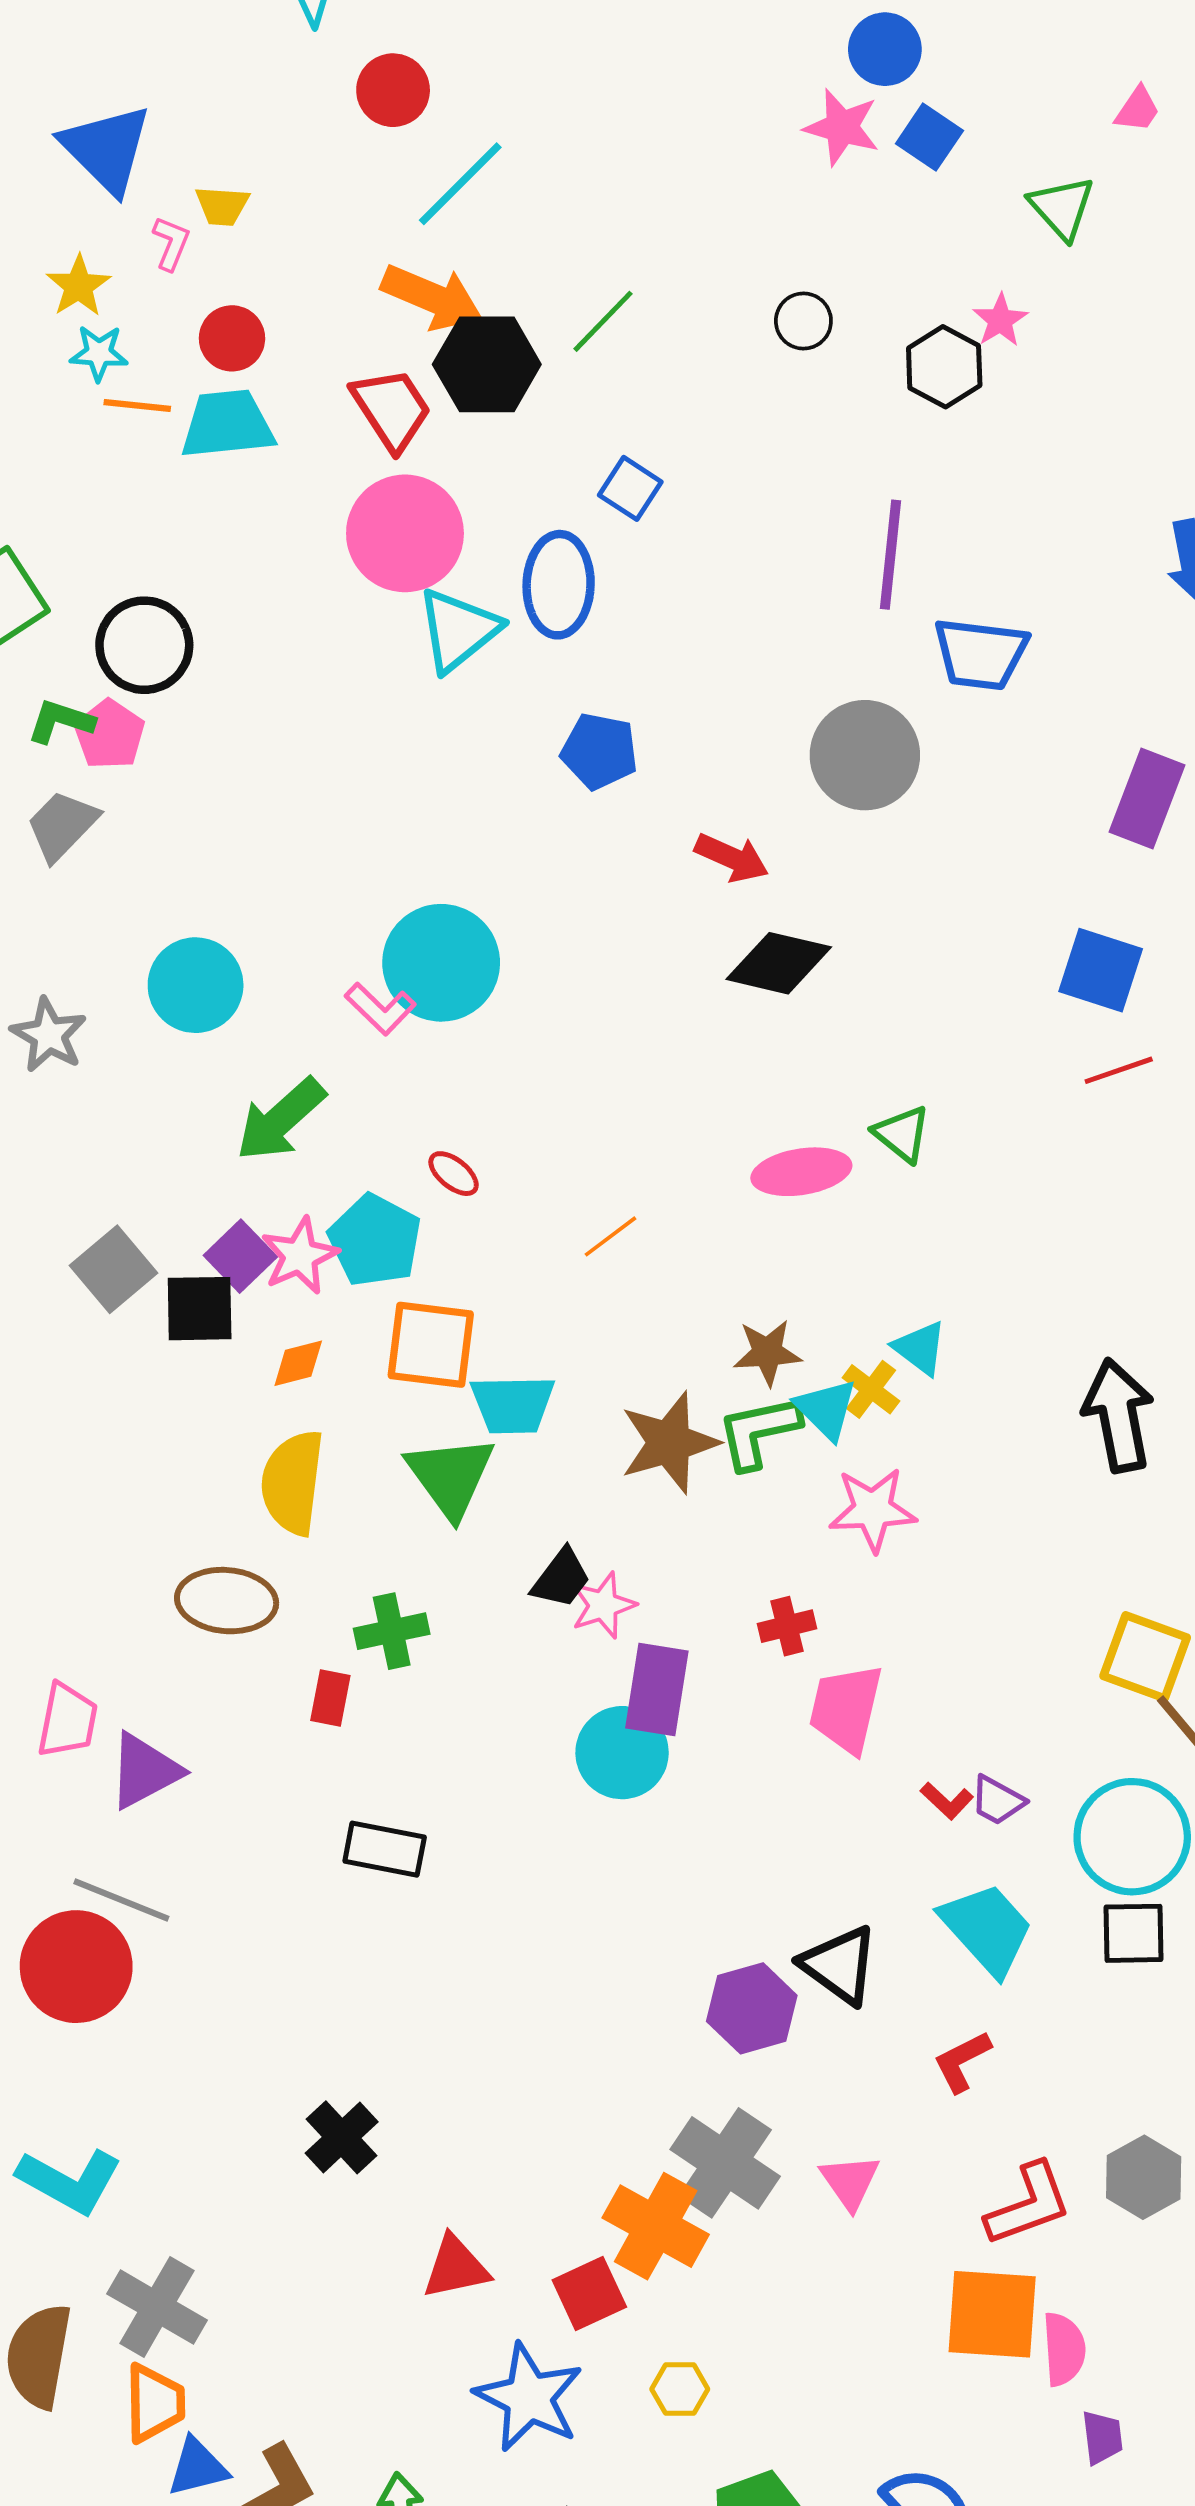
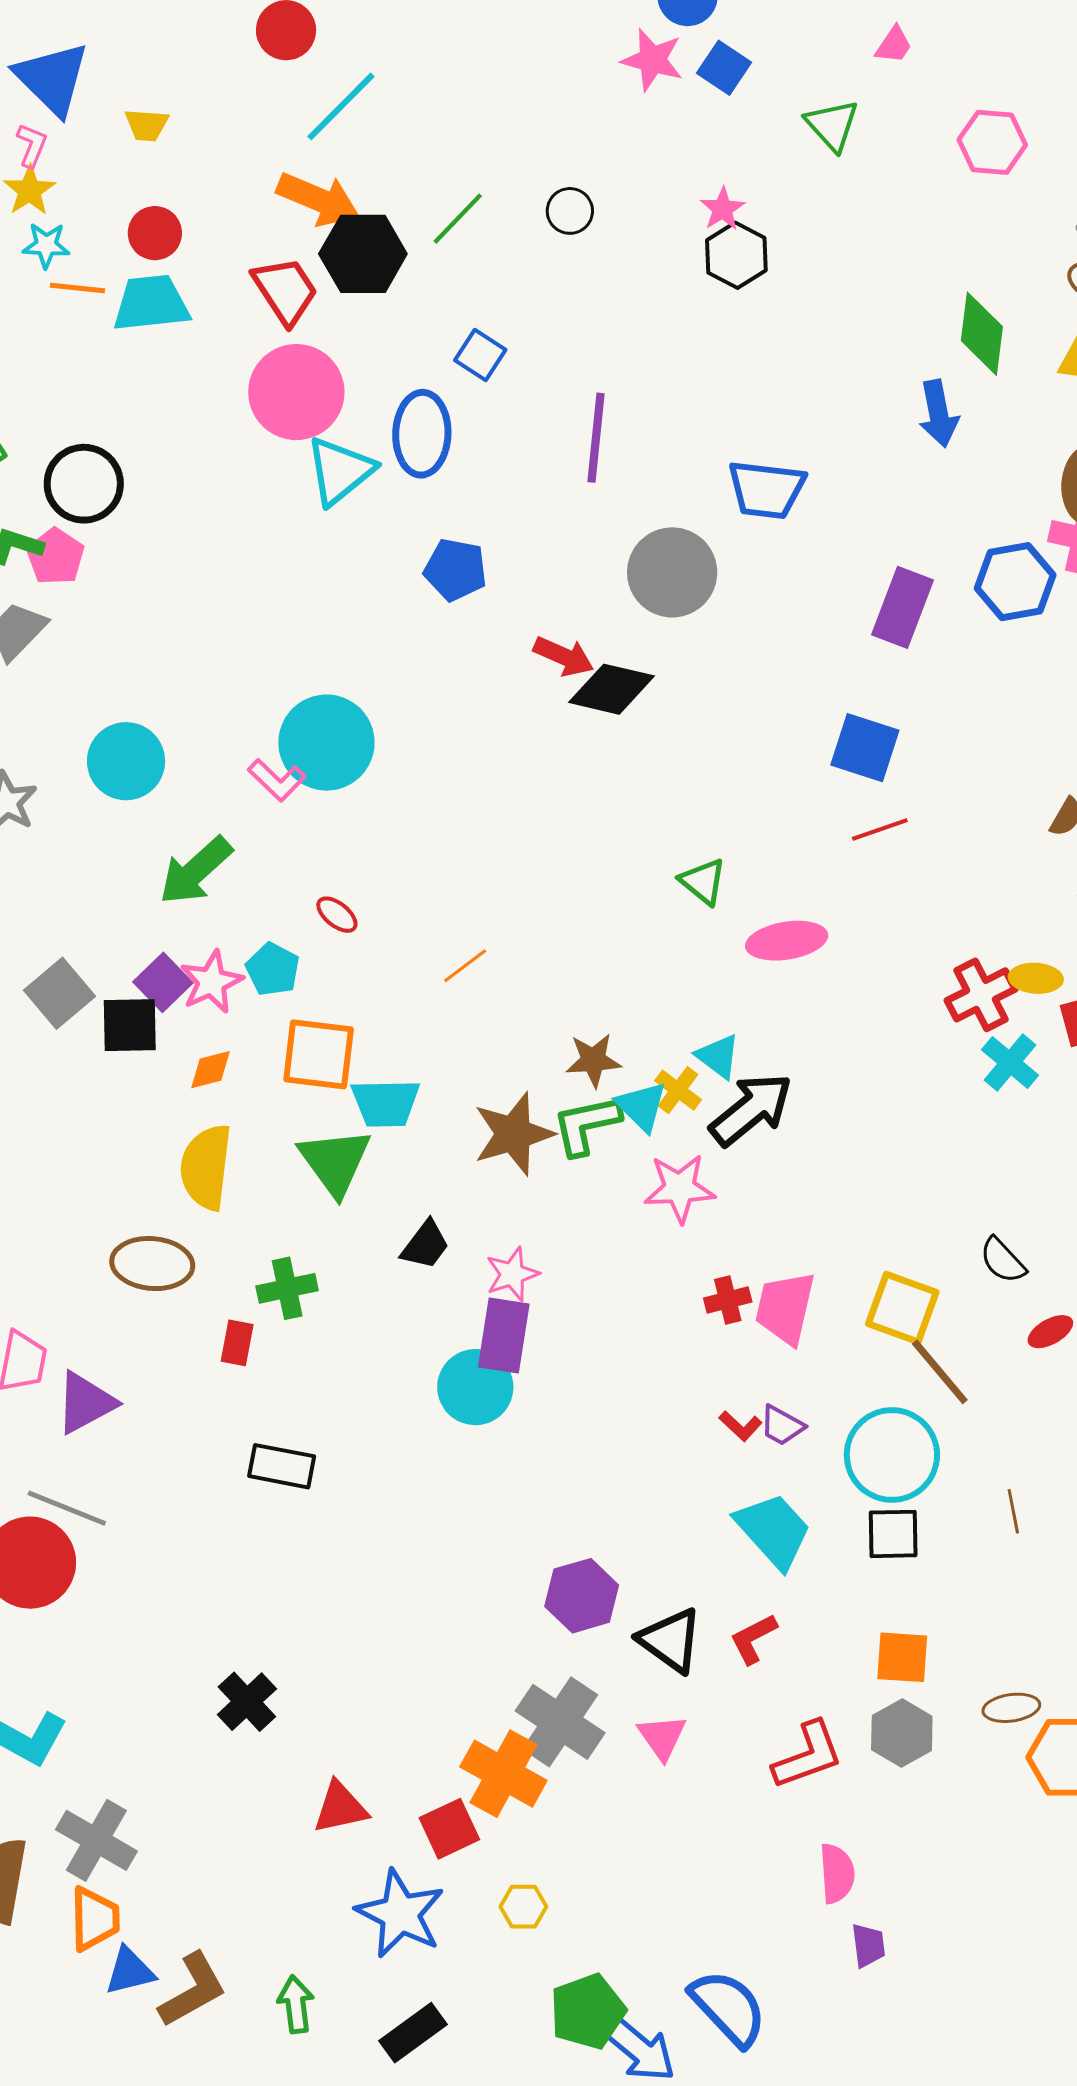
pink L-shape: (171, 243) -> (32, 145), moved
pink star: (1000, 320) -> (723, 209), moved
black circle: (803, 321) -> (570, 211), moved
purple line: (891, 555) -> (596, 438), moved
black diamond: (779, 963) -> (612, 689), moved
pink ellipse: (801, 1172) -> (787, 941), moved
cyan pentagon: (375, 1240) -> (273, 969), size x0.7
black arrow: (1118, 1415) -> (751, 1109), moved, turned 62
pink star: (603, 1605) -> (512, 1274), moved
red cross: (787, 1626) -> (728, 1300), moved
pink trapezoid: (846, 1709) -> (785, 1308), moved
black triangle: (840, 1965) -> (670, 1640), moved
orange square: (992, 2314) -> (902, 1657), moved, size x0.7

